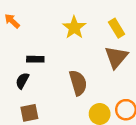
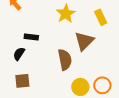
brown triangle: (116, 57) -> (84, 41), moved

